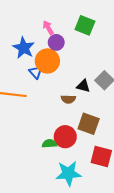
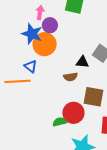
pink arrow: (48, 28) -> (40, 12), turned 48
blue star: (24, 48) -> (32, 34), moved
blue triangle: (36, 72) -> (31, 66), moved

